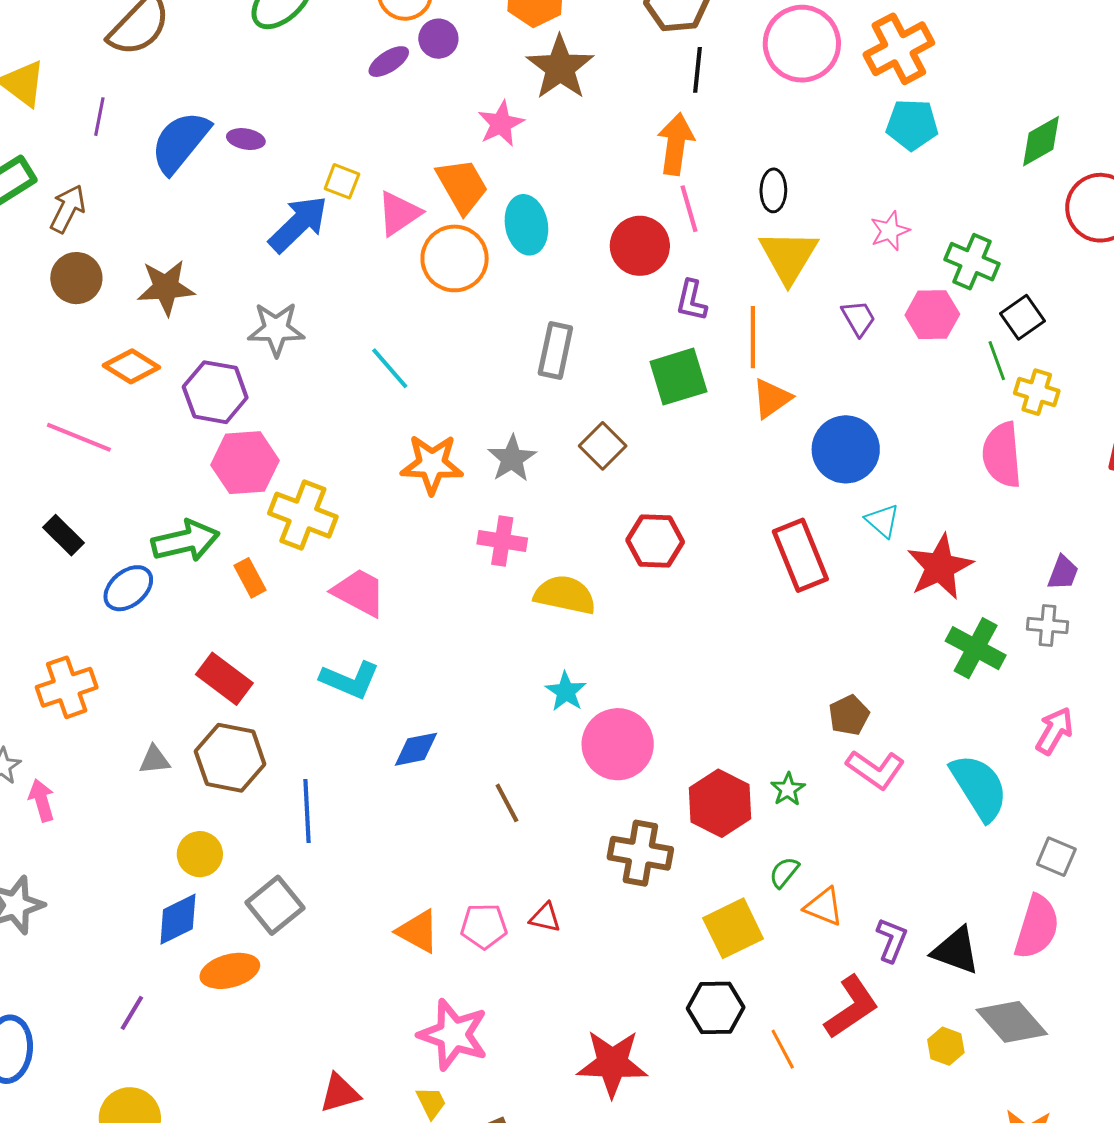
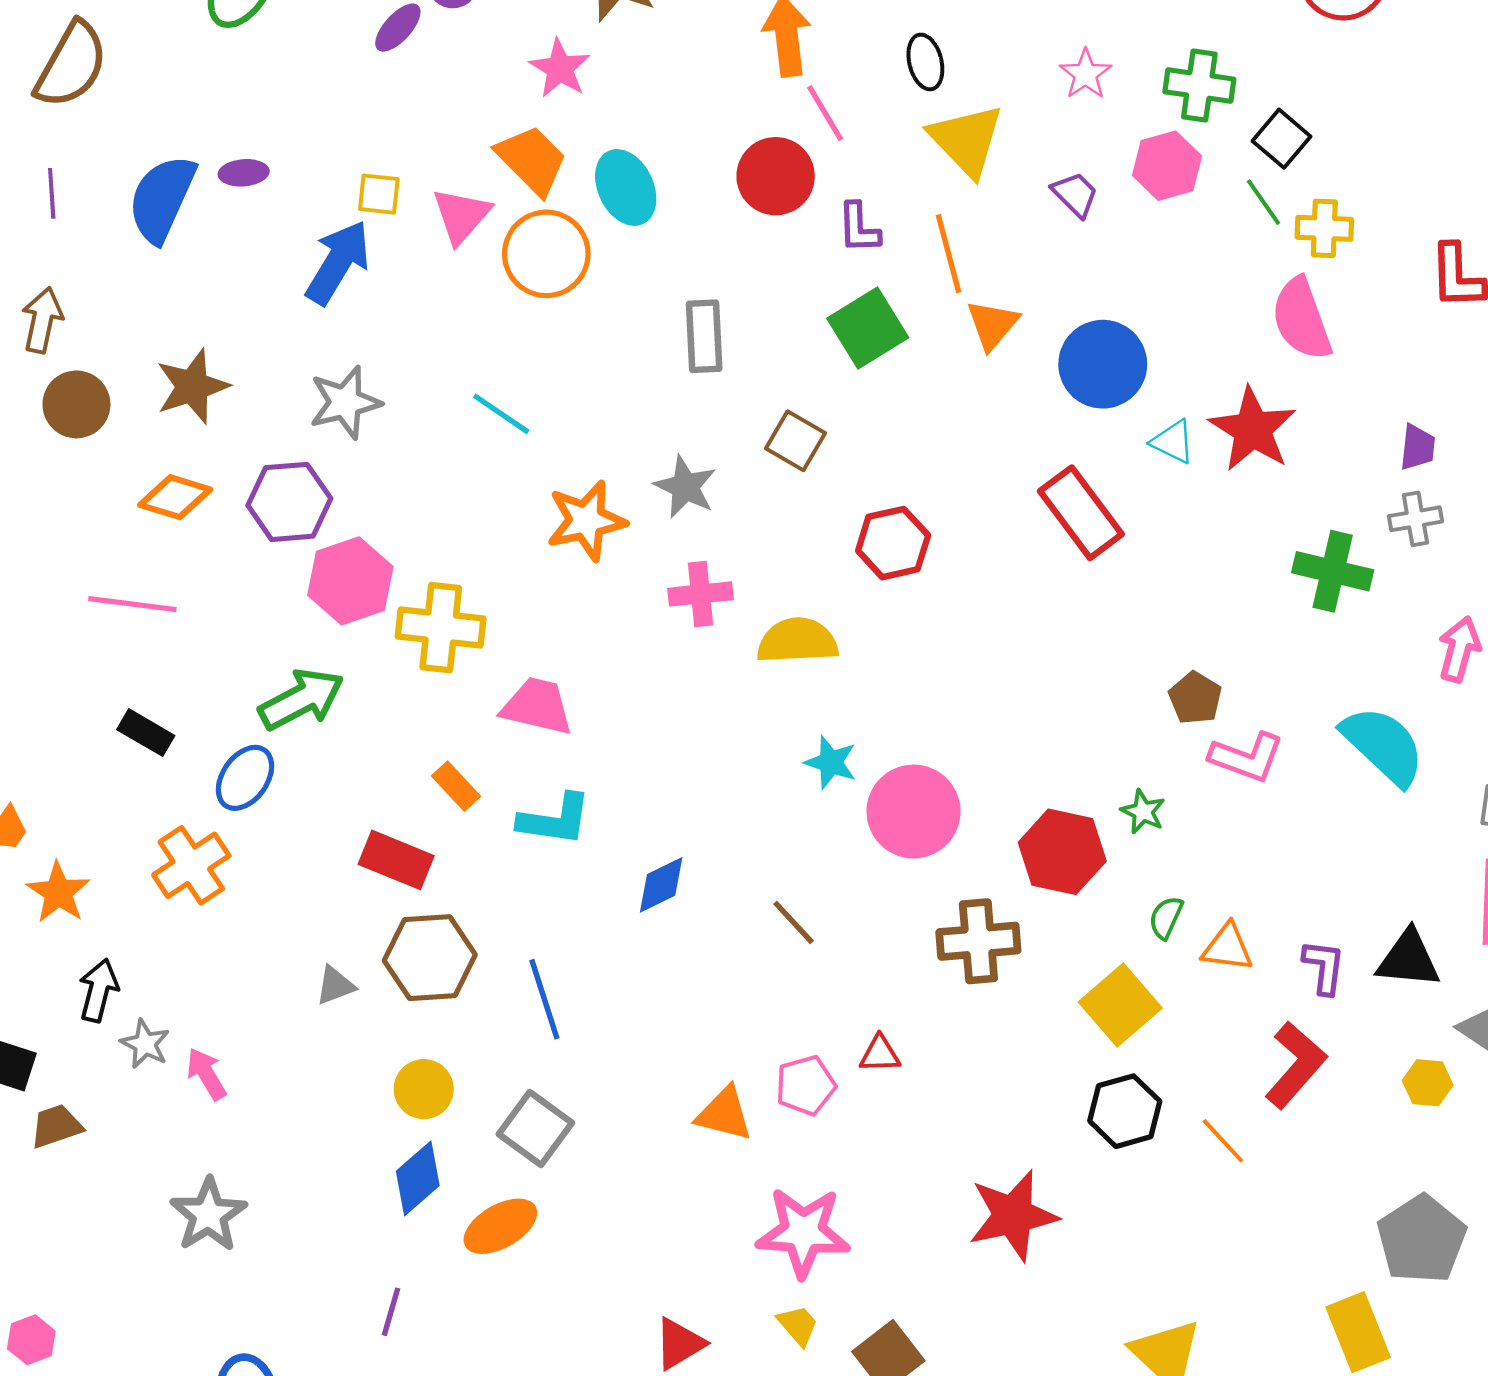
red star: (940, 567) -> (1253, 429), moved
orange rectangle: (250, 578) -> (456, 786), moved
orange cross: (67, 687) -> (191, 865), moved

